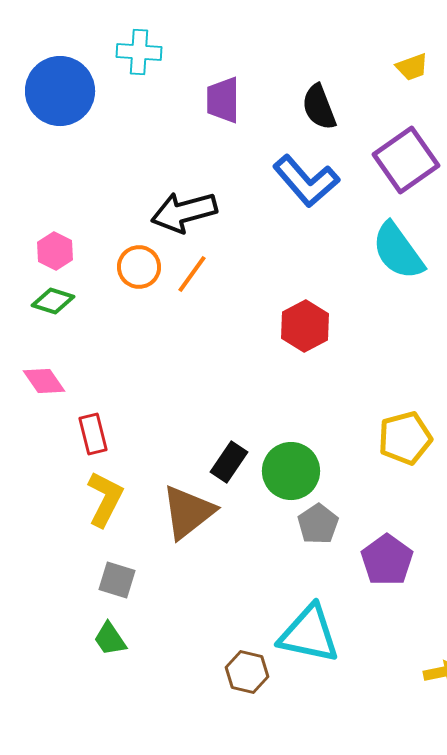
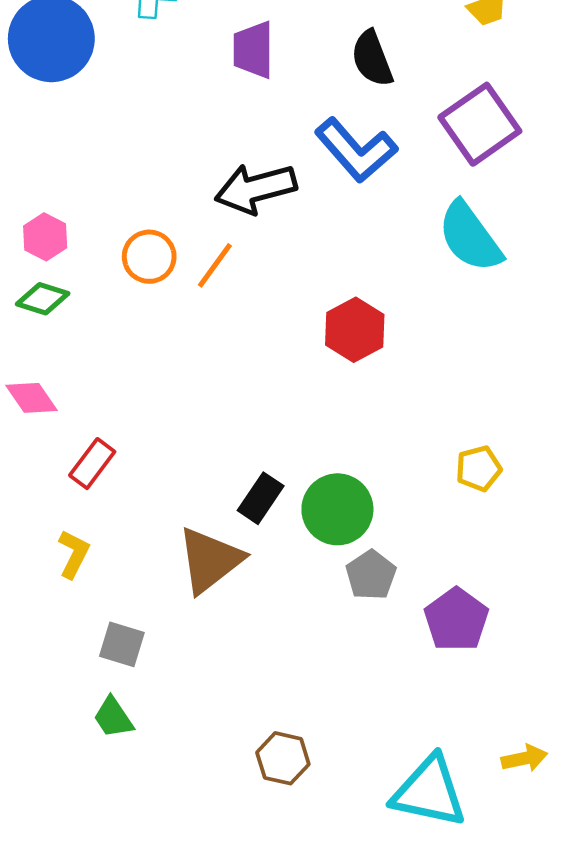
black arrow: (184, 212) -> (256, 189), moved
red rectangle: (93, 434) -> (92, 464), turned 51
yellow pentagon: (405, 438) -> (479, 468), size x0.7
yellow L-shape: (105, 499) -> (74, 554), moved, size x0.7
cyan triangle: (309, 634) -> (429, 792), moved

